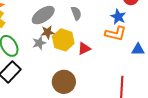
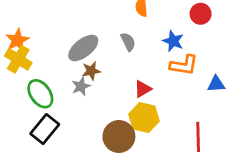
blue star: (118, 17) -> (173, 41), moved
yellow hexagon: (63, 40) -> (144, 118), moved

